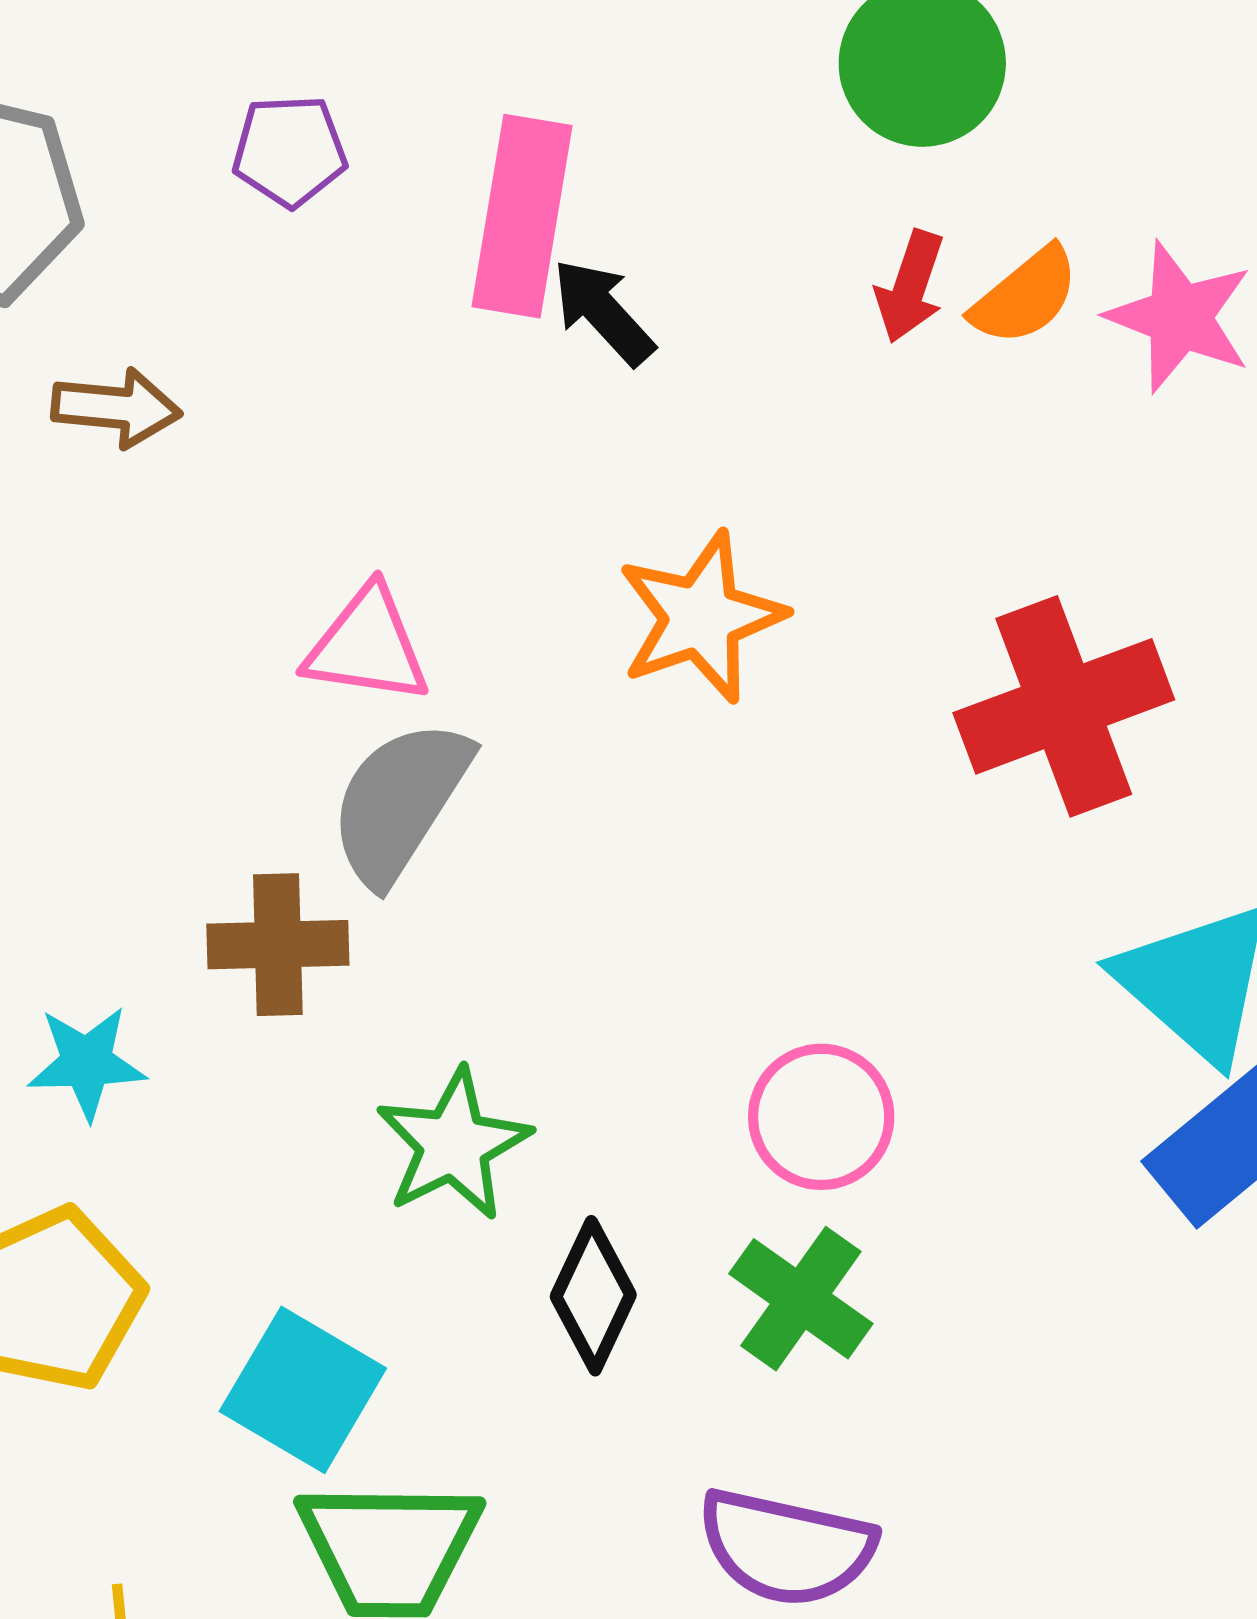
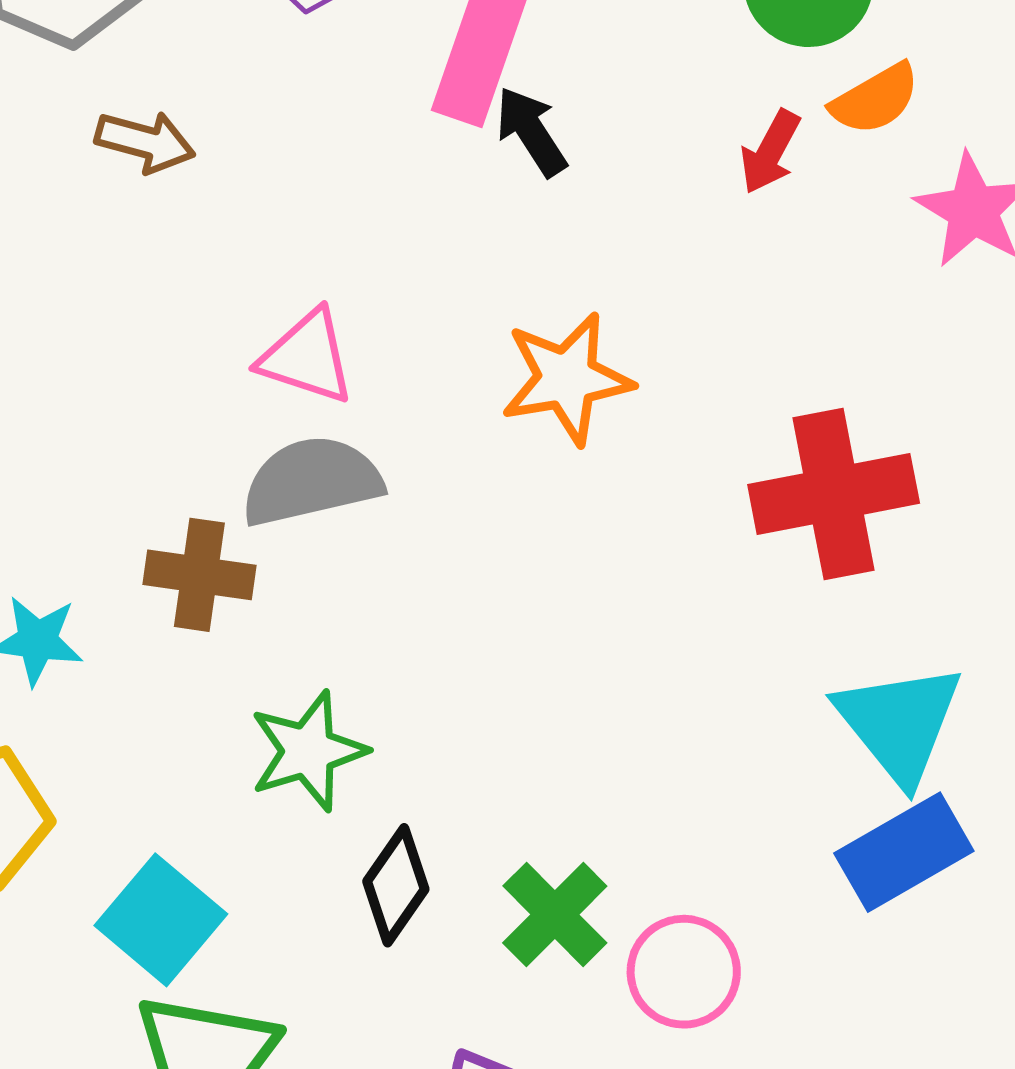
orange semicircle: (1025, 296) -> (875, 99), moved
gray semicircle: (400, 802) -> (312, 481), turned 35
pink circle: (821, 1117) -> (684, 972), moved

